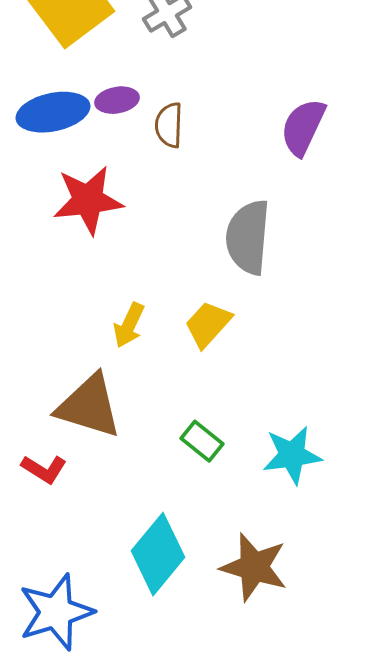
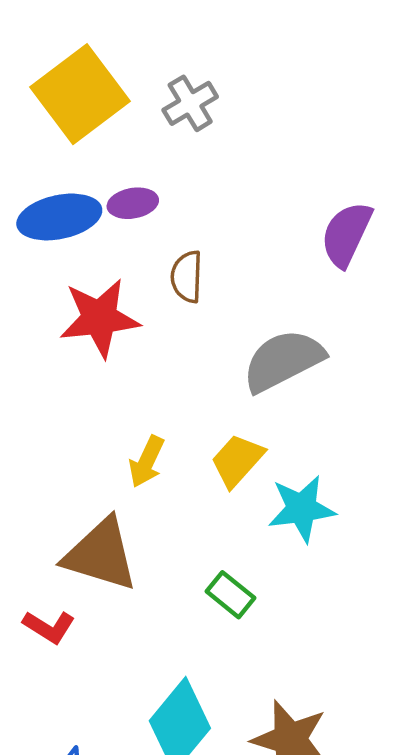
brown semicircle: (169, 125) -> (187, 277), moved
gray semicircle: (248, 237) -> (283, 361), turned 58
cyan star: (292, 455) -> (302, 509), moved

